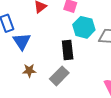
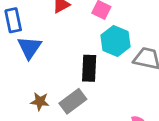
brown star: (29, 71) -> (40, 101), moved

